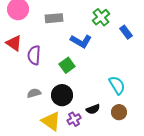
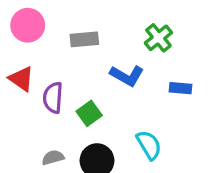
blue rectangle: (126, 32) -> (180, 88), moved, turned -48
green square: (67, 65) -> (89, 113), moved
cyan semicircle: (117, 85) -> (149, 145), moved

